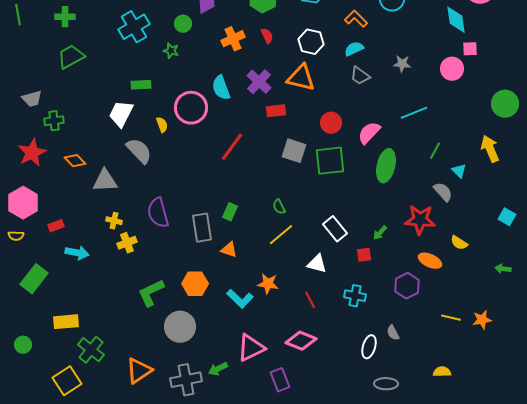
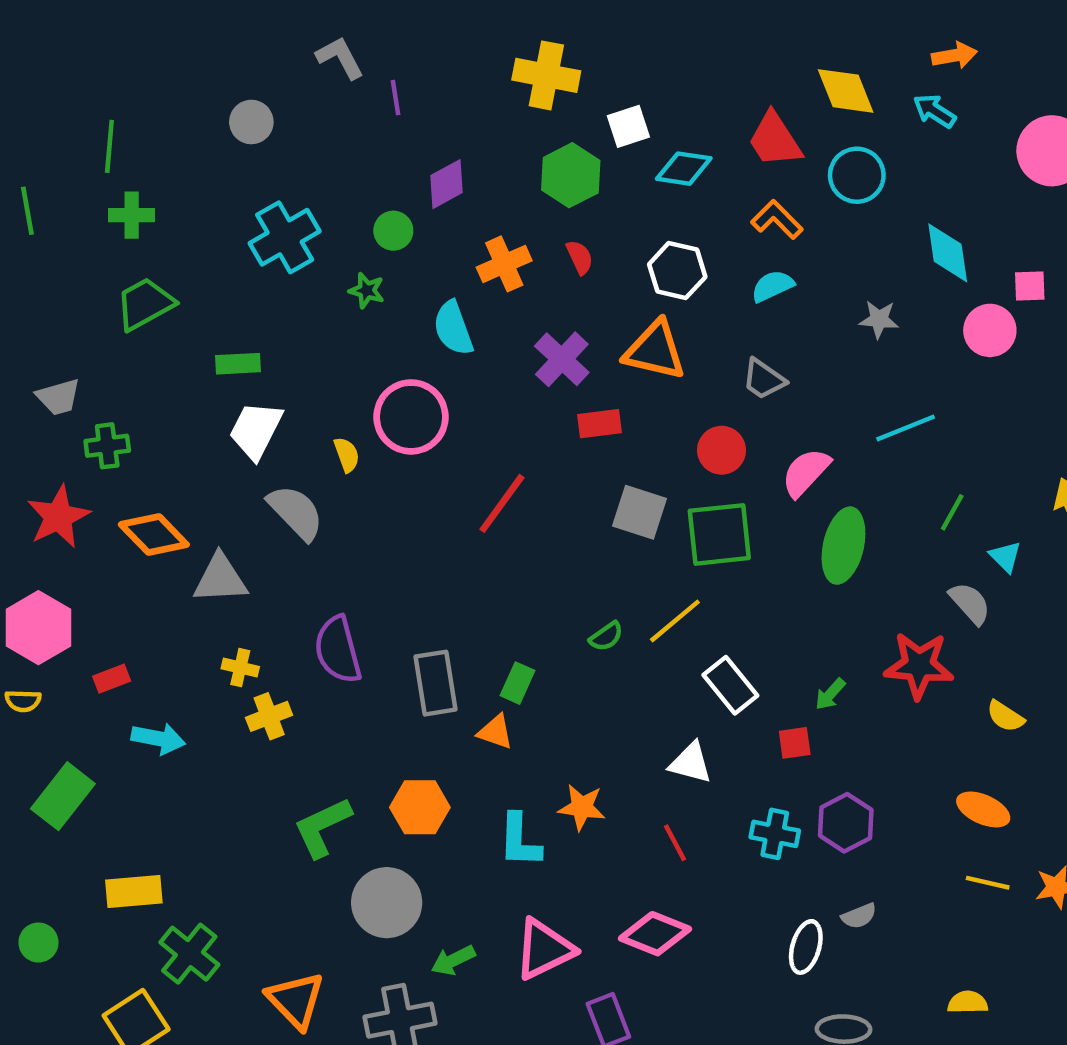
cyan diamond: (456, 20) -> (948, 253), moved
gray trapezoid: (360, 76) -> (764, 379), moved
green rectangle: (141, 85) -> (238, 364), moved
cyan semicircle: (221, 88) -> (453, 328), moved
orange diamond: (75, 161) -> (154, 534), size x1.4
green semicircle: (279, 207) -> (606, 636), turned -98
green rectangle: (230, 212) -> (517, 683), moved
yellow line: (281, 235) -> (675, 621), moved
orange ellipse: (430, 261) -> (983, 809), moved
purple hexagon: (407, 286) -> (846, 823), moved
cyan L-shape: (240, 299) -> (520, 841), turned 48
gray semicircle: (393, 333) -> (859, 916), turned -84
green arrow: (218, 369) -> (453, 960), moved
orange triangle: (139, 371) -> (296, 1000), turned -40

